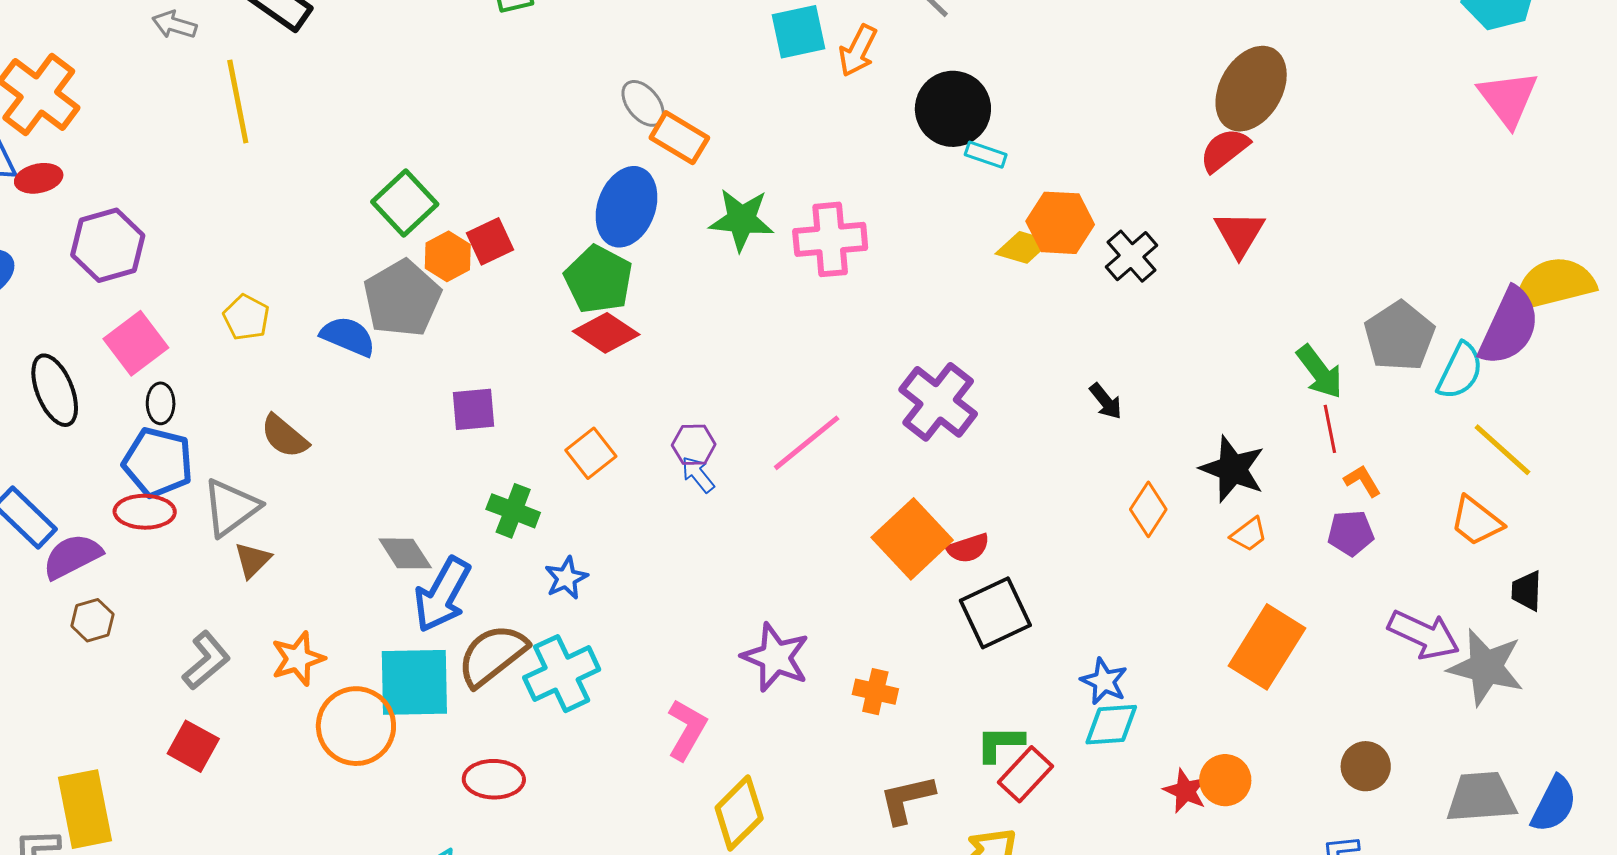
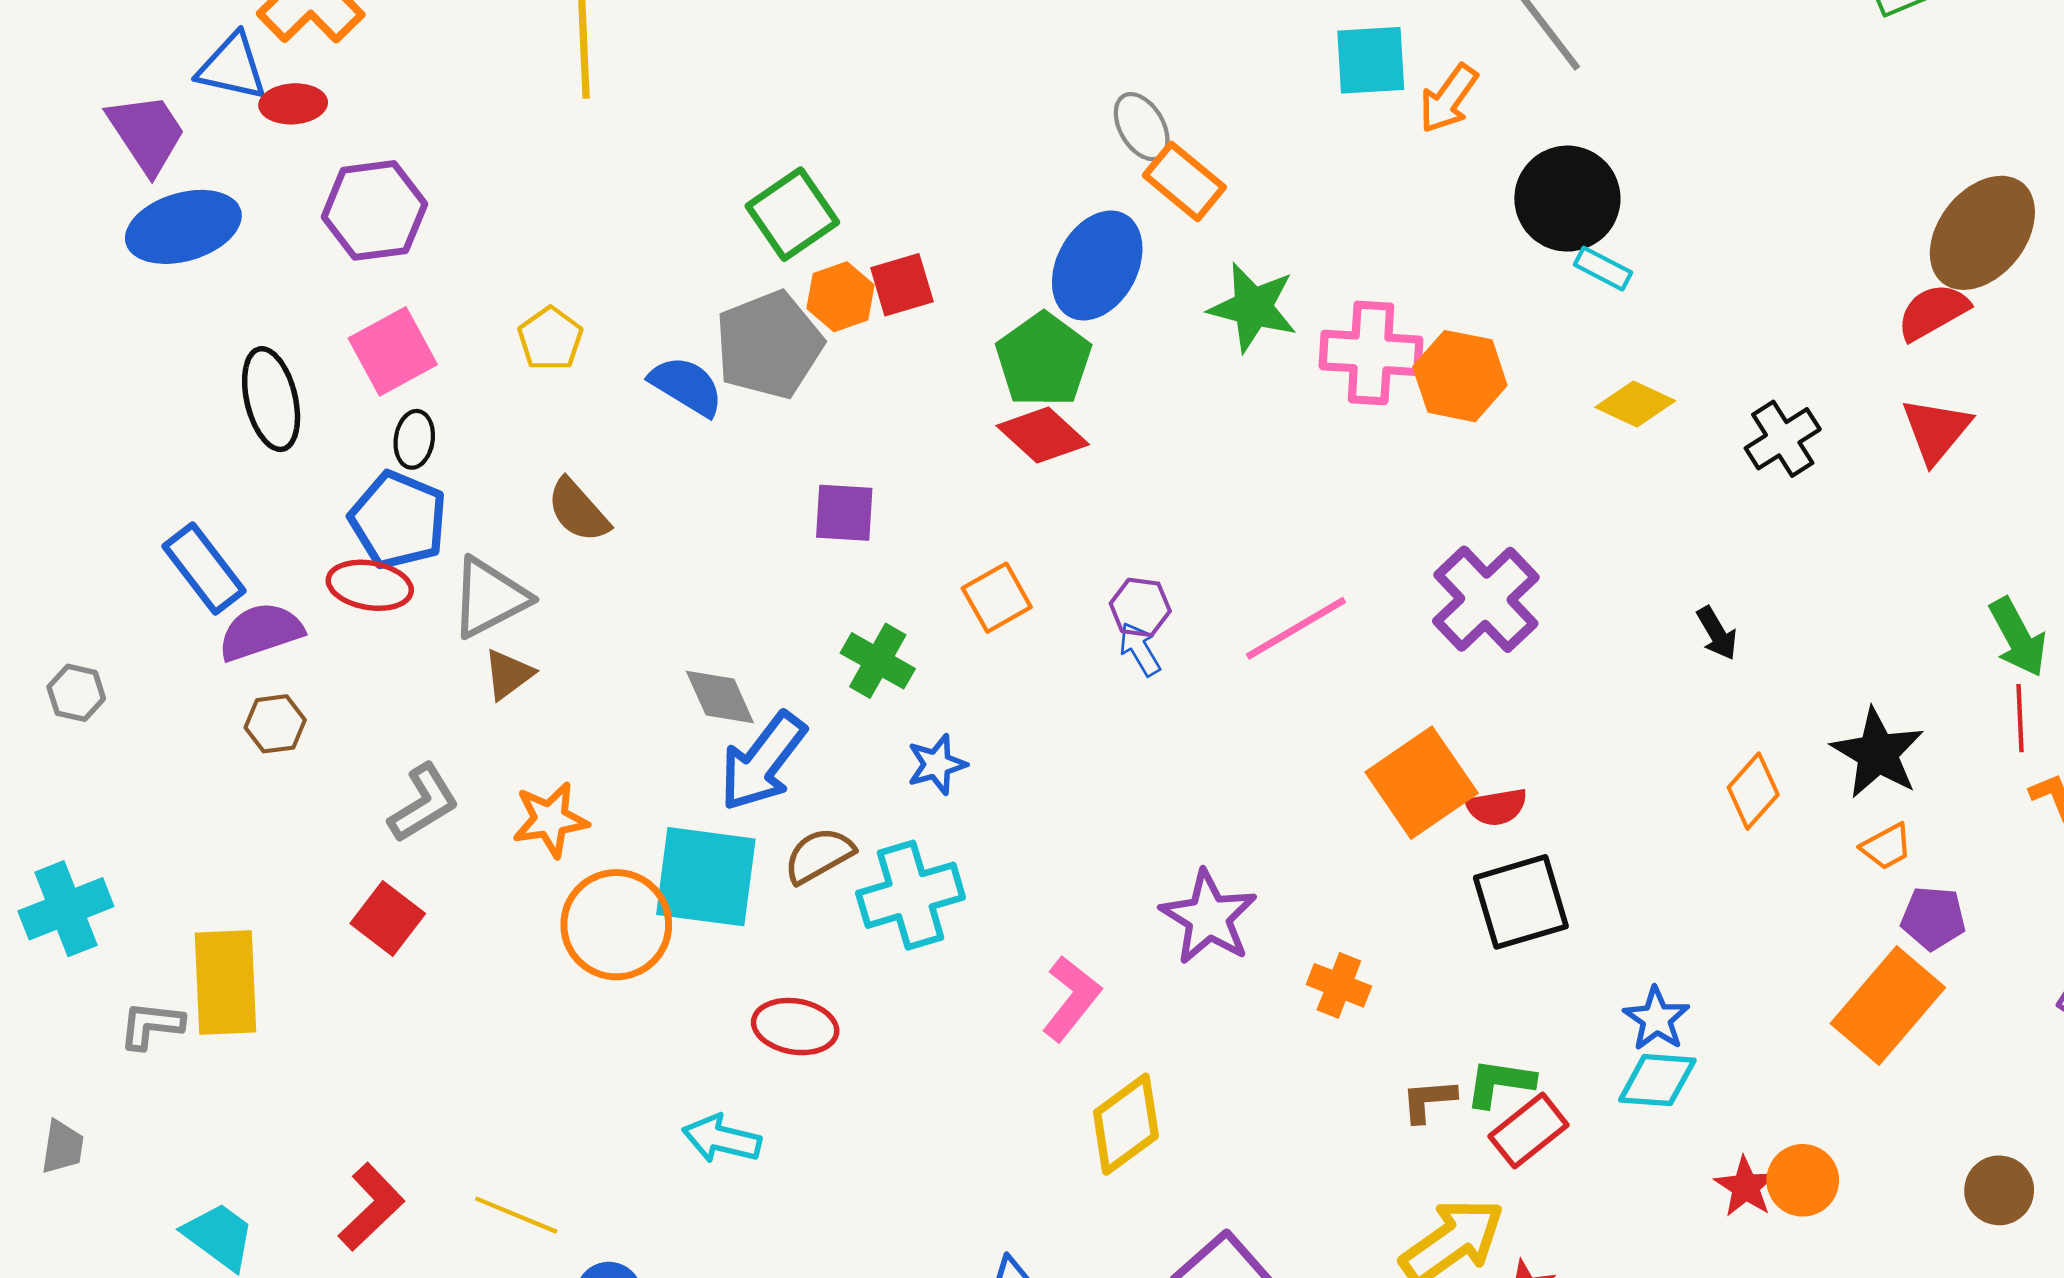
orange hexagon: (1060, 223) -> (1460, 376), moved
purple pentagon: (1351, 533) -> (1933, 918), moved
brown semicircle: (492, 655) -> (819, 855), size x0.7
brown L-shape: (907, 799) -> (1429, 1100), moved, size x0.7

